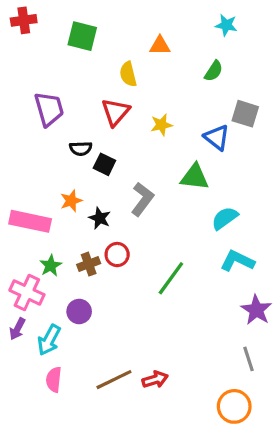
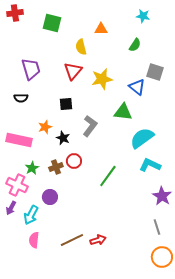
yellow star: (161, 125) -> (102, 79), size x1.5
black semicircle: (81, 149) -> (21, 98), moved
black square: (104, 164) -> (66, 104), turned -32
cyan semicircle: (225, 218) -> (142, 138), size x1.4
orange circle: (234, 406) -> (162, 257), moved

